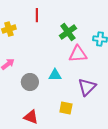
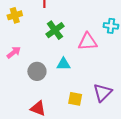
green cross: (68, 32) -> (55, 30), moved
purple triangle: (87, 87) -> (103, 93), moved

